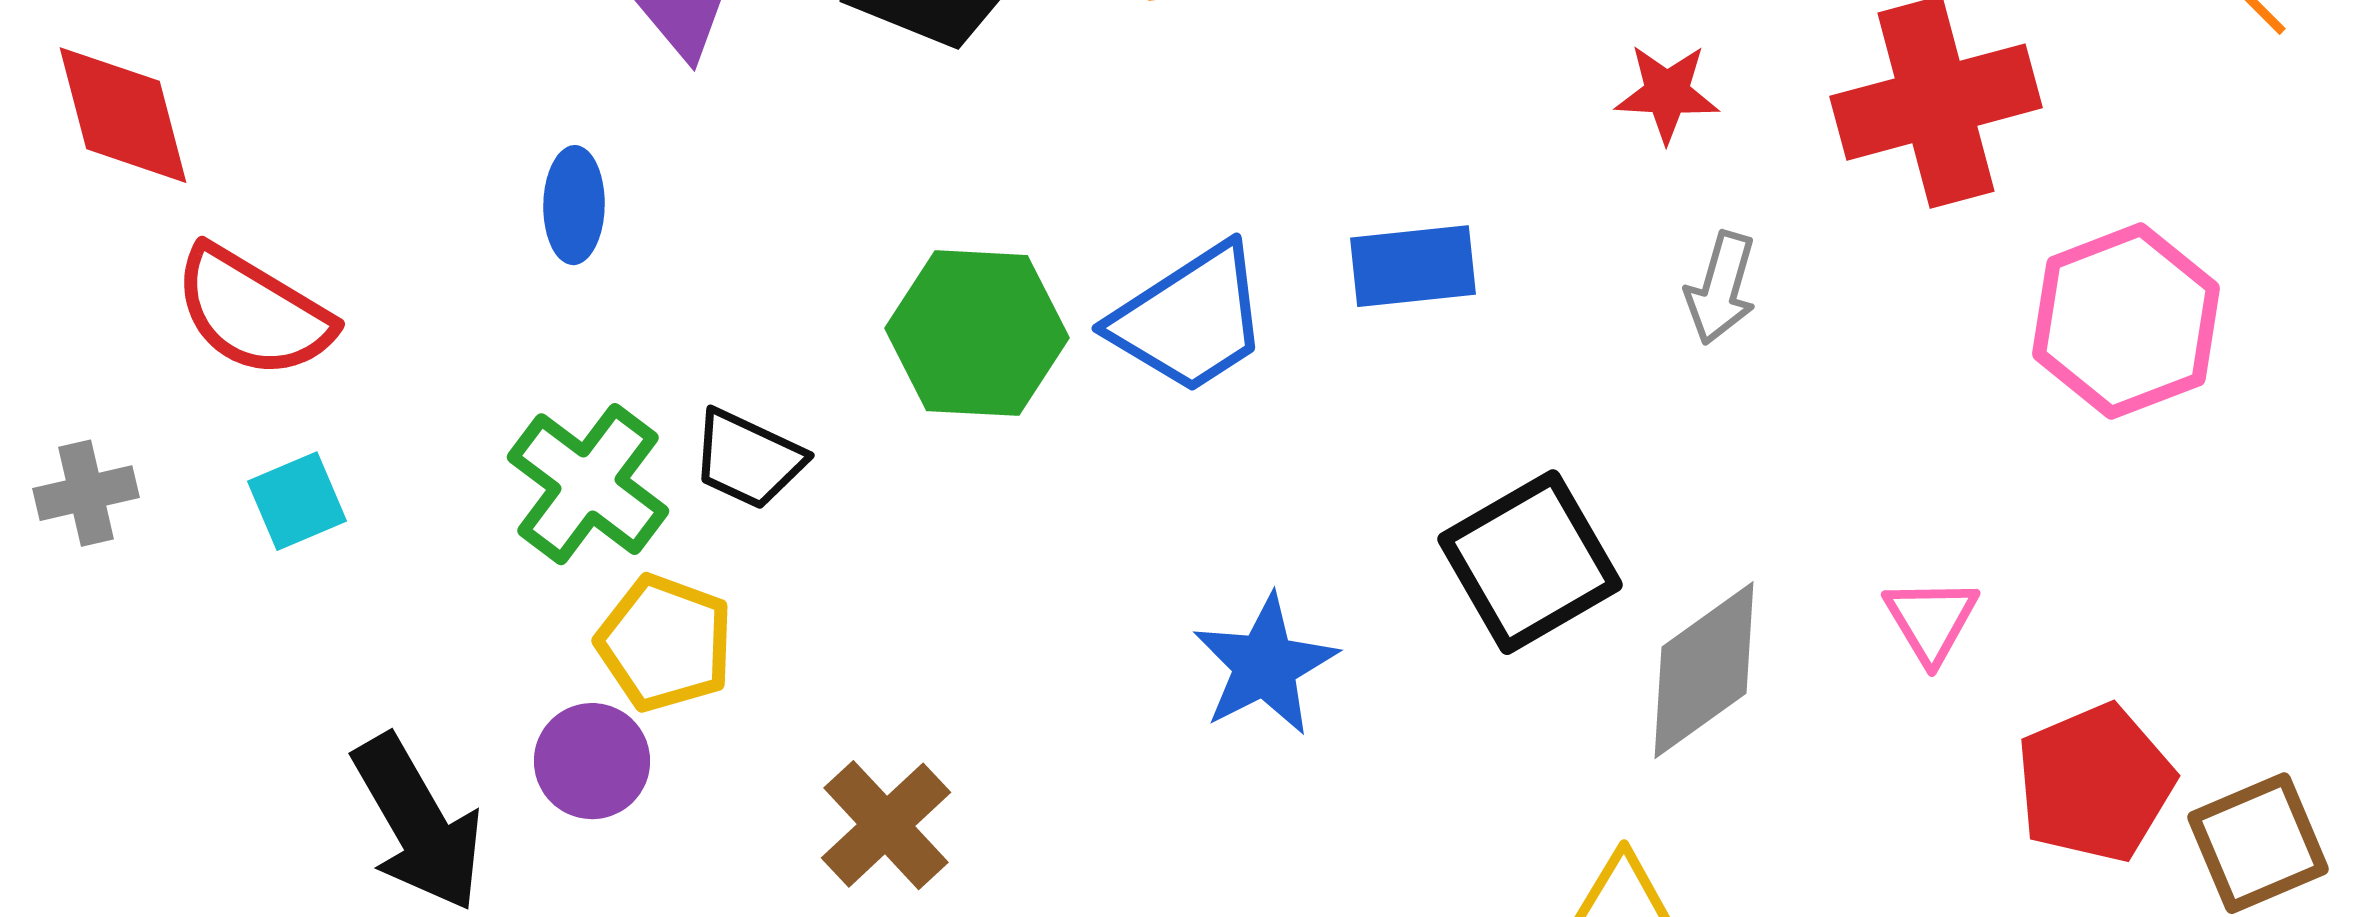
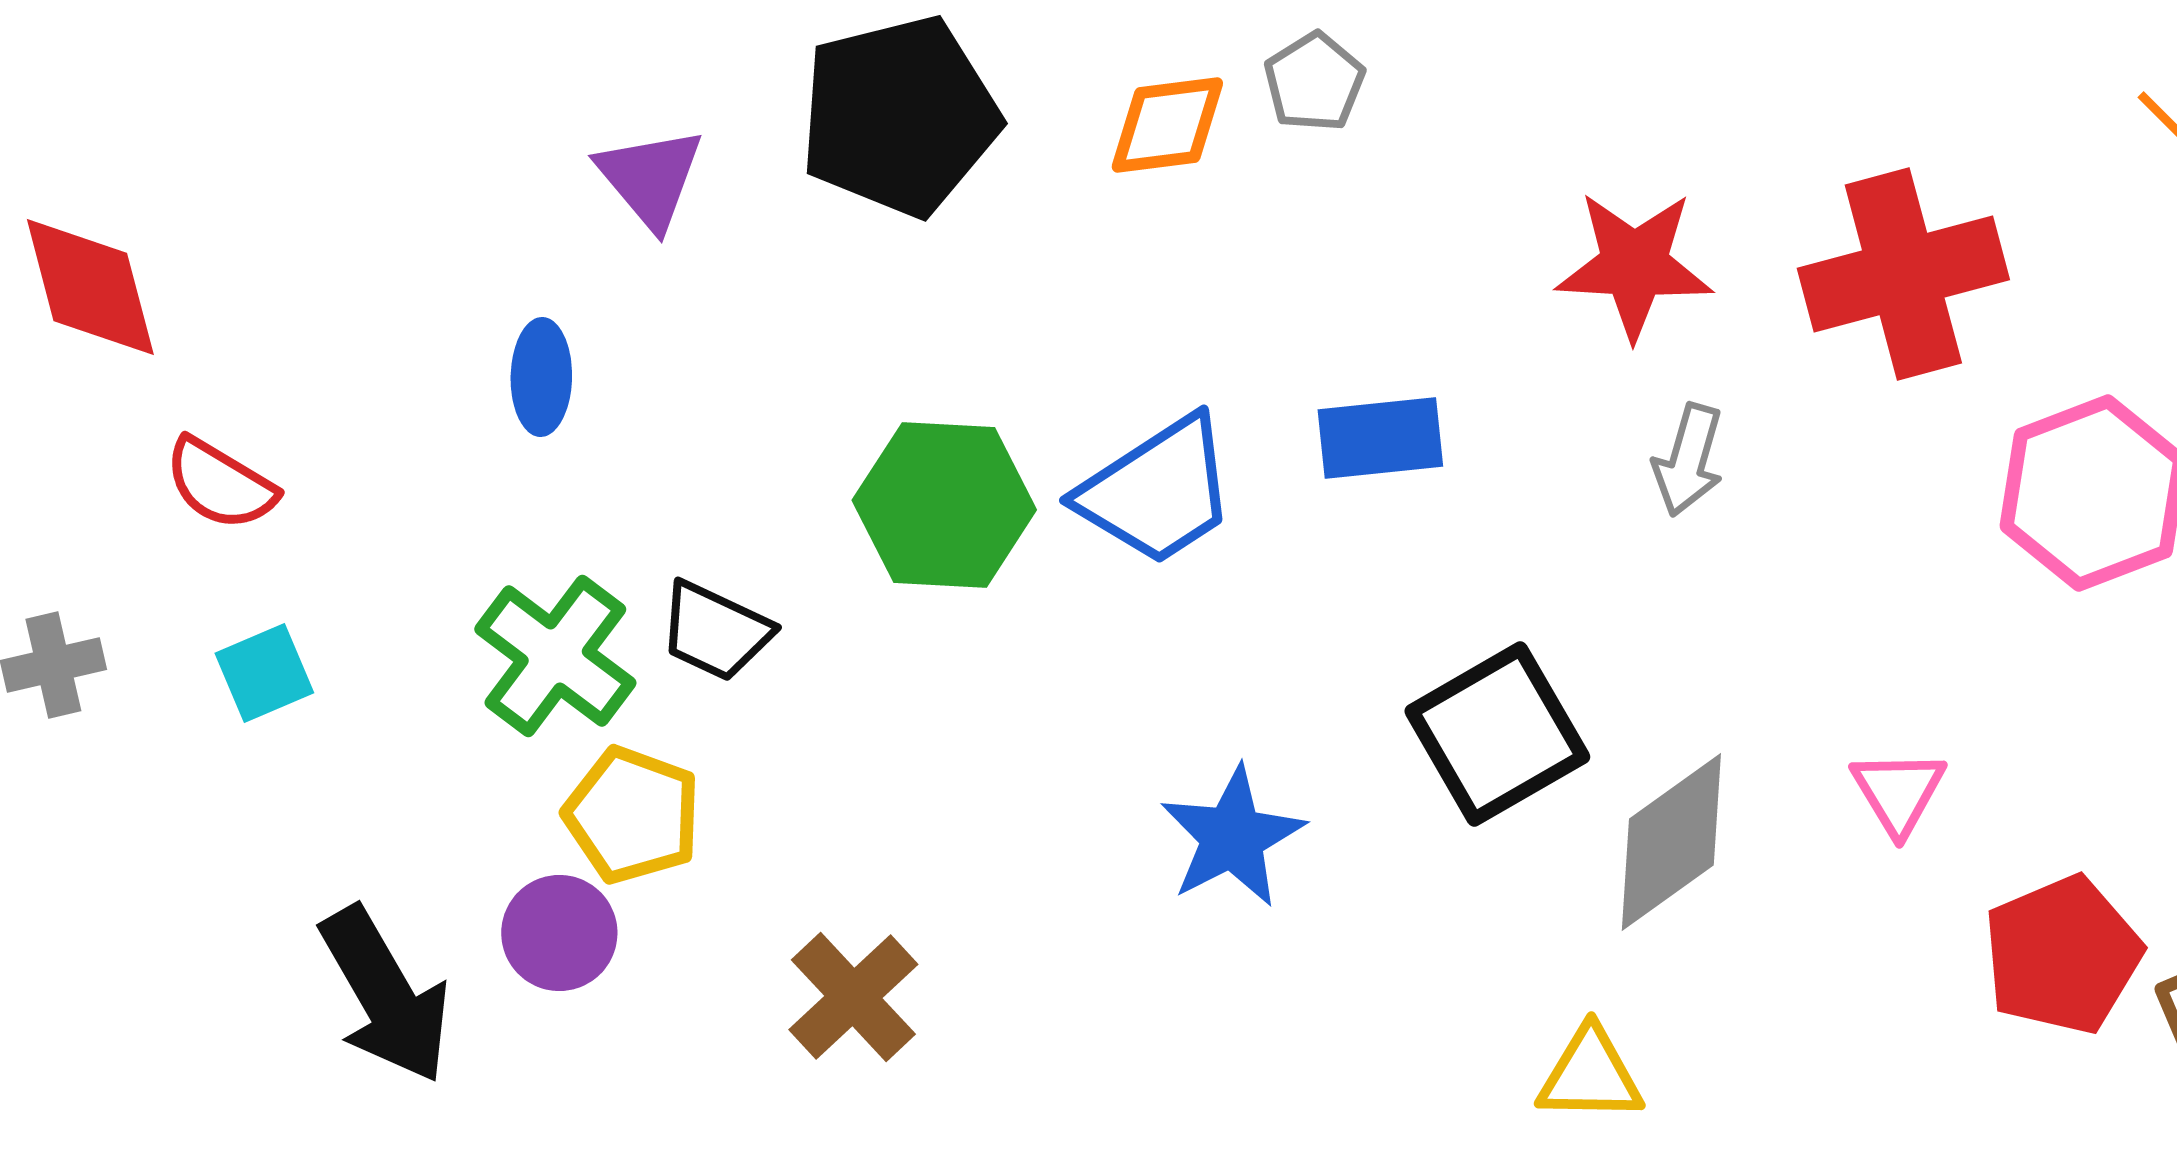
red star: (1667, 93) -> (1634, 265), size x1.5
red semicircle: (253, 312) -> (220, 484), size x0.7

